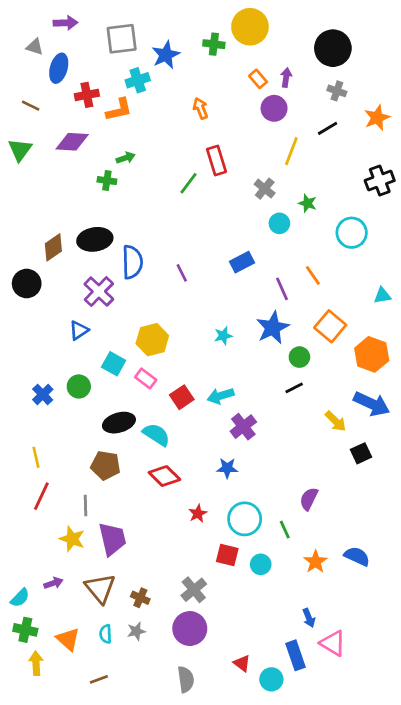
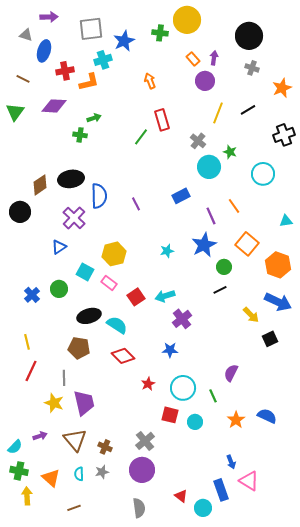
black line: (328, 128) -> (248, 110), moved
cyan circle: (279, 223) -> (209, 167), size x1.5

